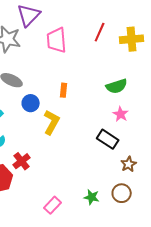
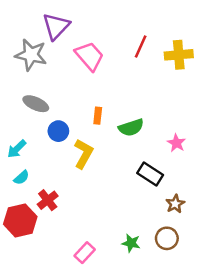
pink trapezoid: (57, 40) -> (89, 56), turned 144
green semicircle: (117, 86) -> (131, 128), moved
pink star: (121, 114) -> (176, 143), moved

